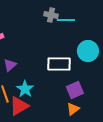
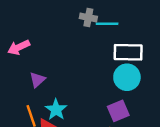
cyan circle: (88, 51) -> (127, 77), moved
white rectangle: (59, 64) -> (128, 52), moved

